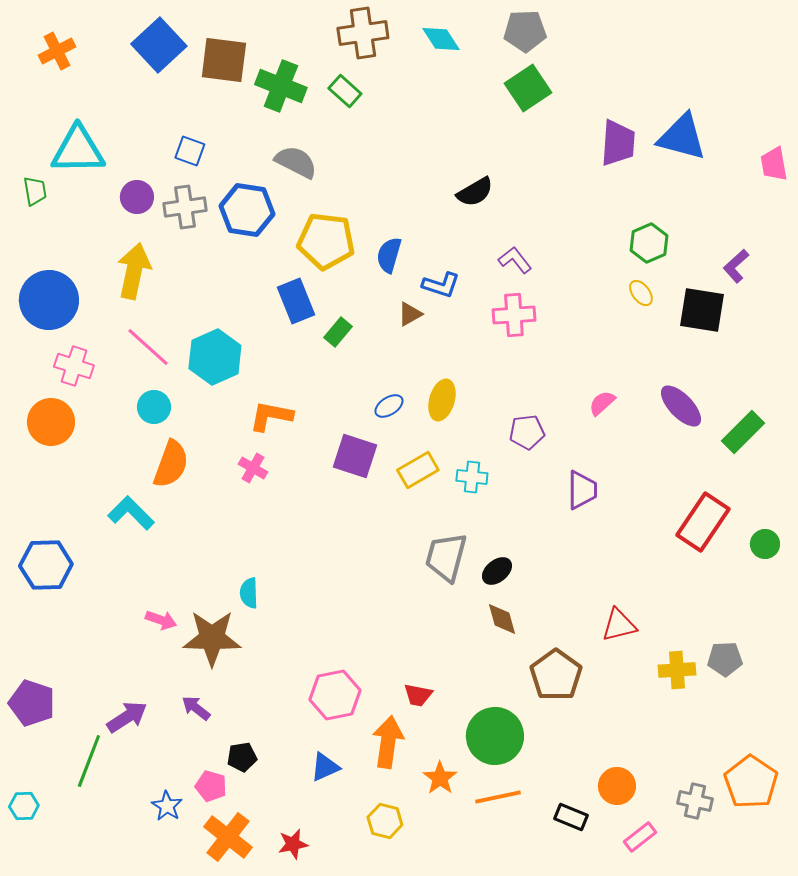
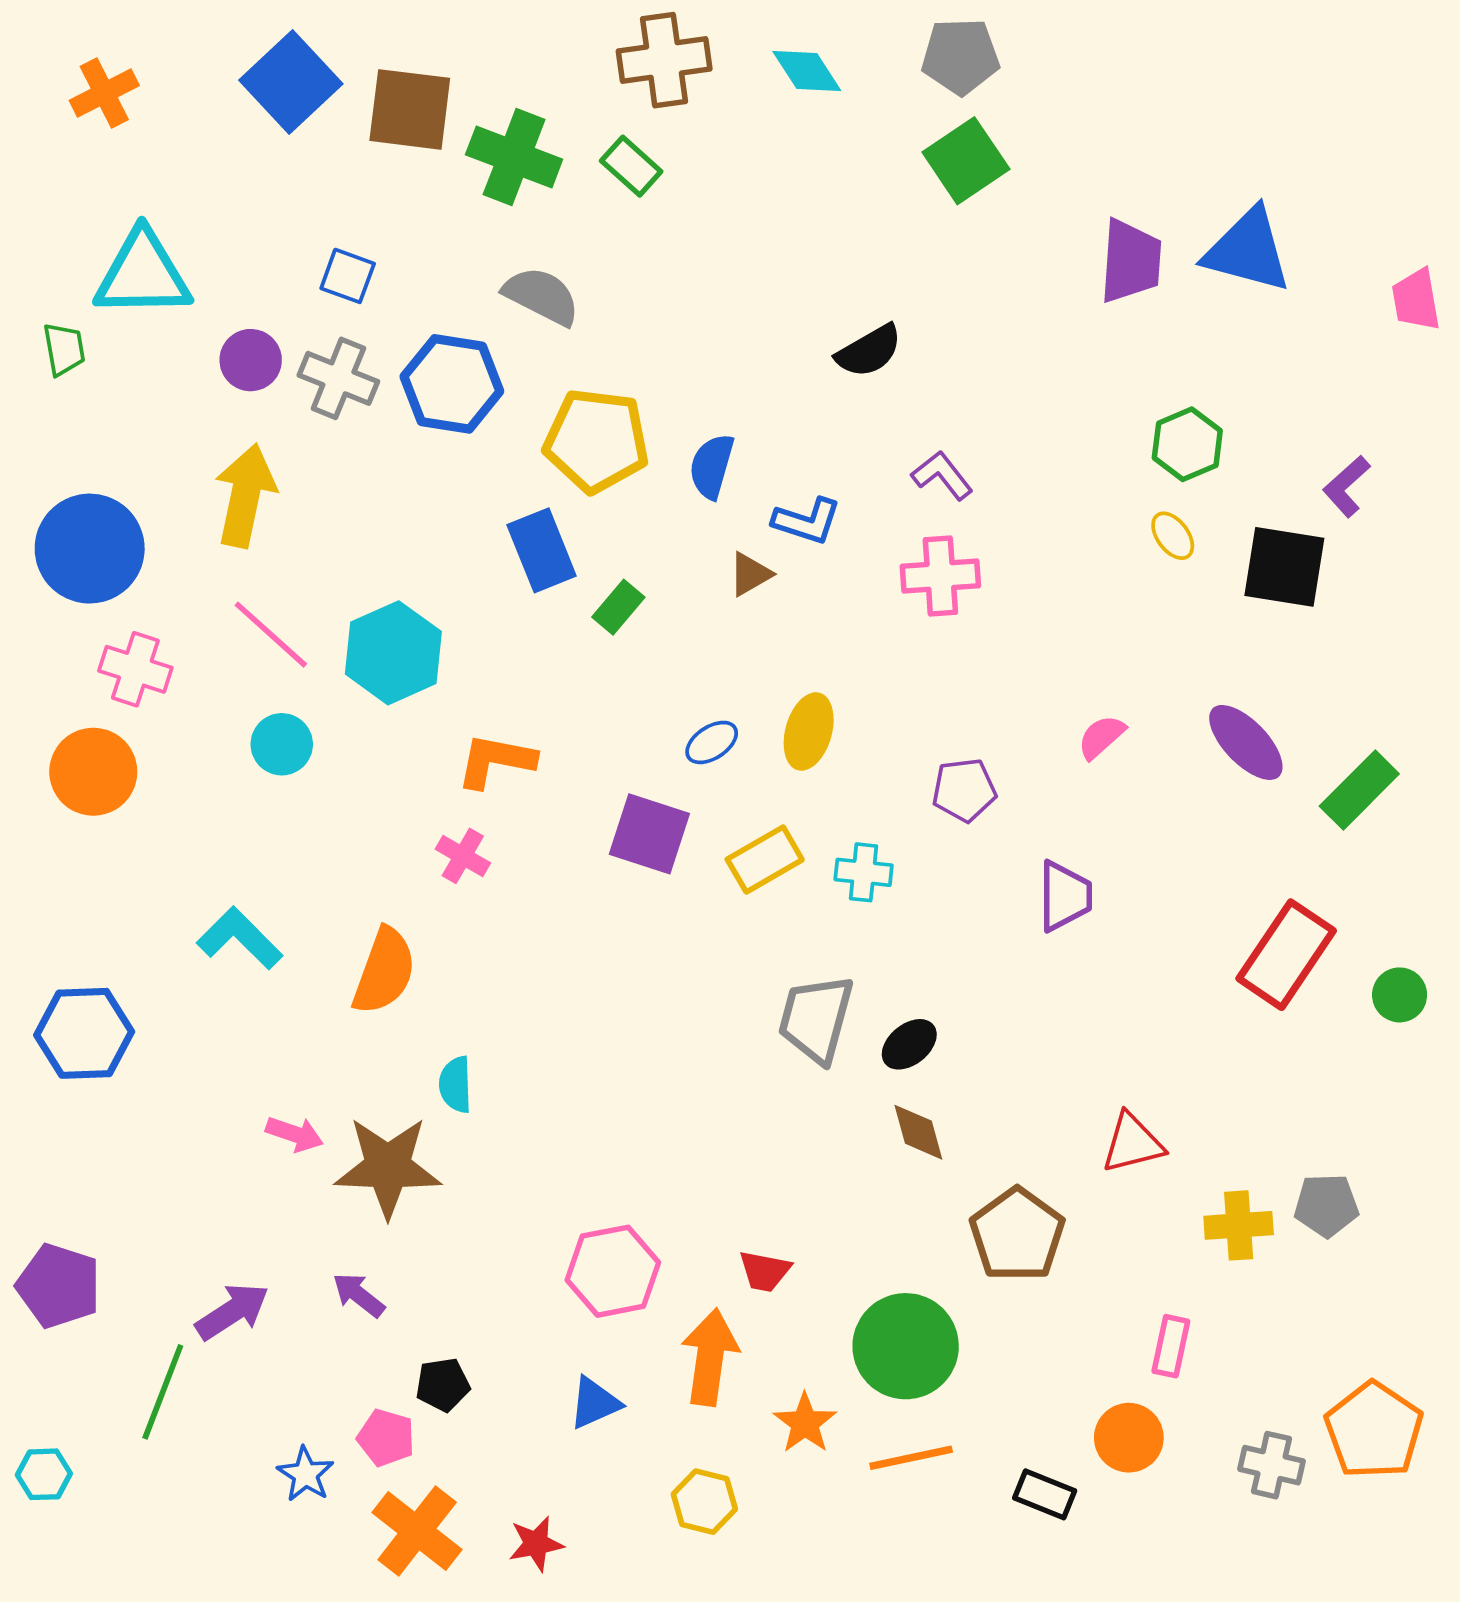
gray cross: (185, 207) -> (338, 378), turned 30
orange semicircle: (171, 464) -> (384, 971), moved
pink rectangle: (640, 837) -> (1171, 1346), moved, turned -40

